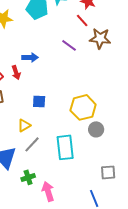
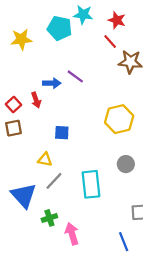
purple line: (69, 45) -> (75, 76), moved
yellow hexagon: (83, 107) -> (119, 119), moved
yellow triangle: (24, 125) -> (45, 160), turned 40

